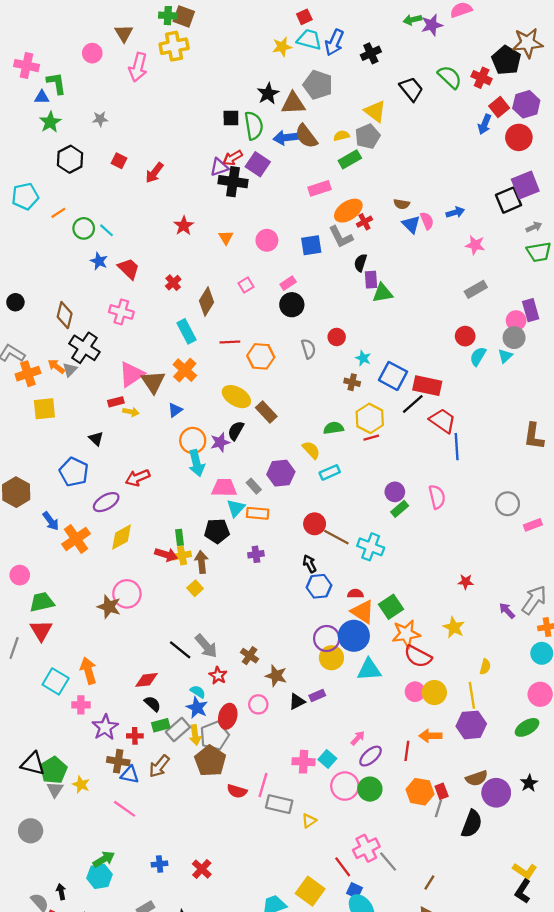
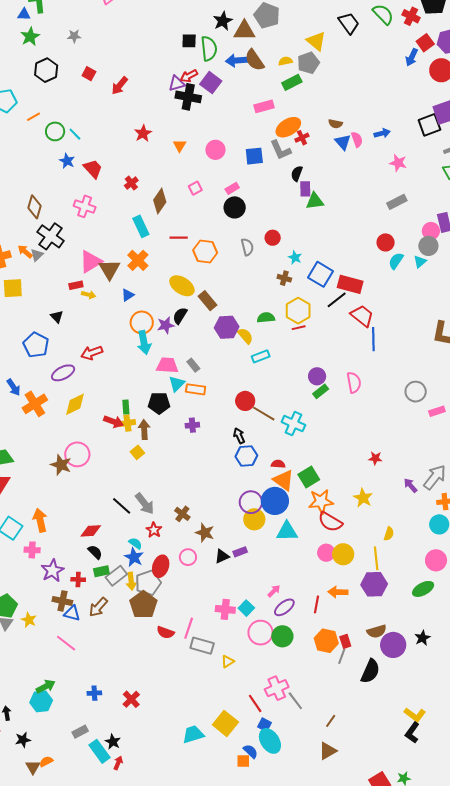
purple hexagon: (281, 473) -> (227, 327), moved

